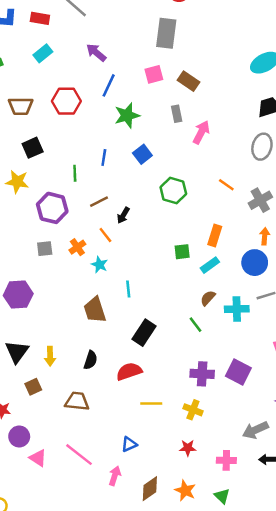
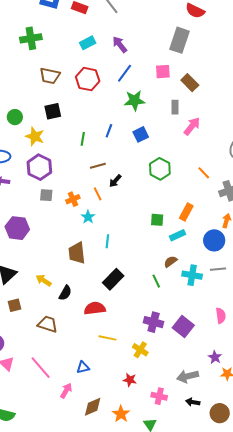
cyan rectangle: (43, 53) -> (88, 43), moved
purple hexagon: (52, 208) -> (39, 167), moved
yellow arrow: (50, 356) -> (44, 280), moved, turned 112

